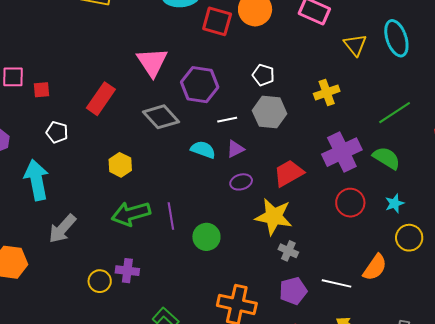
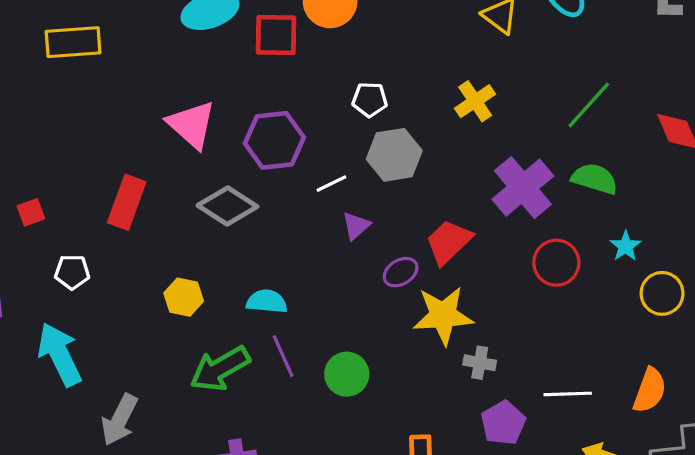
cyan semicircle: (203, 150) -> (267, 301), moved
purple ellipse: (241, 182) -> (401, 272), moved
orange semicircle: (375, 267) -> (650, 390), moved

